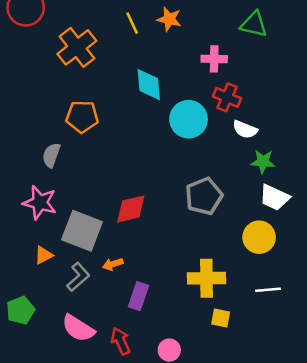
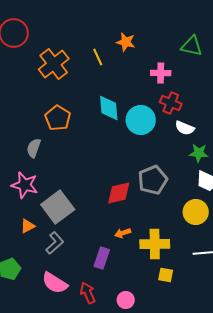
yellow line: (132, 23) -> (98, 57), moved
cyan diamond: (149, 85) -> (109, 108), moved
orange pentagon: (82, 117) -> (58, 118), turned 30
red diamond: (131, 209) -> (119, 193), moved
gray square: (82, 231) -> (58, 207), turned 32
orange arrow: (113, 264) -> (123, 233), moved

